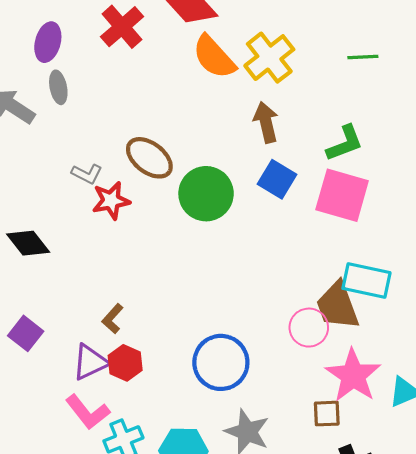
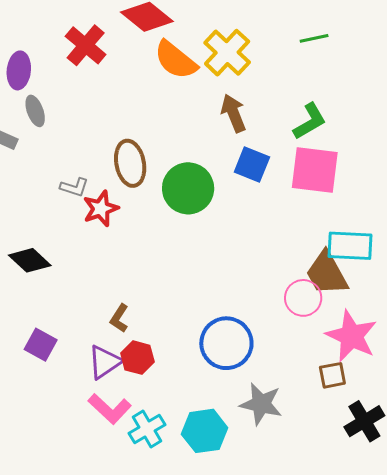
brown ellipse: (149, 158) -> (130, 163), turned 51

